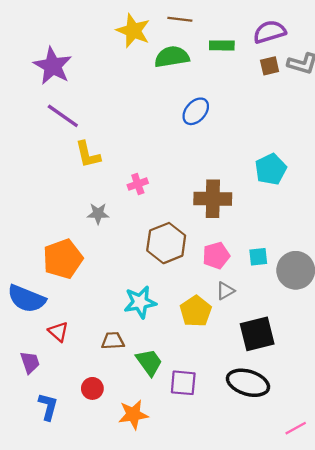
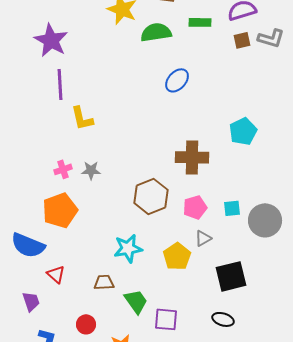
purple line: (63, 116) -> (60, 84), turned 52
pink cross: (138, 184) -> (63, 169), moved
black ellipse: (248, 383) -> (223, 319), size x0.6

